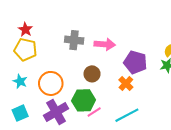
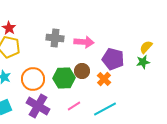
brown circle: (92, 74) -> (82, 71), moved
green hexagon: (84, 100) -> (64, 78), moved
purple cross: (56, 112) -> (38, 106), turned -30

